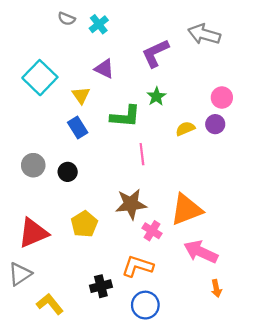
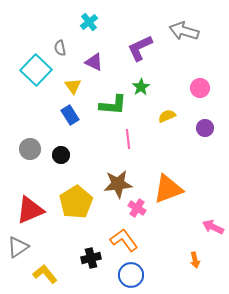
gray semicircle: (67, 19) -> (60, 48), moved, turned 56
purple circle: (215, 124) -> (205, 128), moved
yellow pentagon: (84, 224) -> (76, 202), size x1.4
pink arrow: (201, 252) -> (213, 227), moved, size x0.7
orange L-shape: (138, 266) -> (124, 240), turned 36

